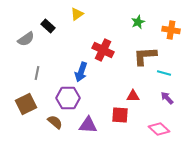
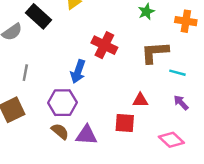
black rectangle: (48, 26) -> (38, 16), size x1.5
brown semicircle: (55, 122) -> (60, 131), moved

